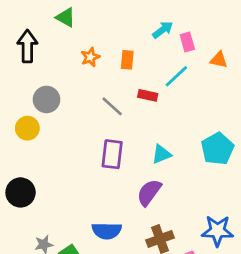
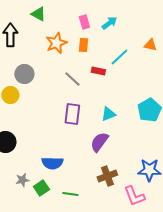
pink rectangle: (187, 42) -> (84, 22), moved
orange star: (90, 57) -> (56, 43), size x1.5
blue semicircle: (107, 231) -> (52, 163), moved

